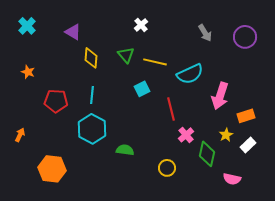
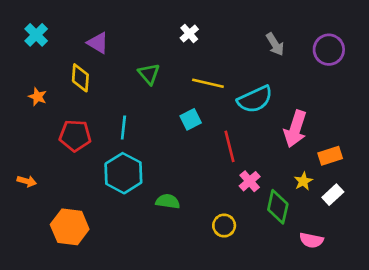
green triangle: (126, 55) -> (149, 74), moved
yellow diamond: (91, 58) -> (80, 78), moved
orange arrow: (20, 135) -> (27, 181), turned 80

